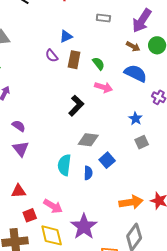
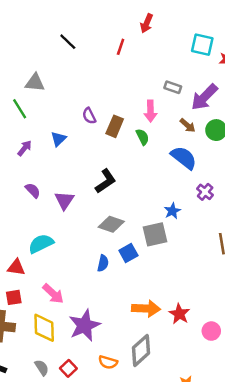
gray rectangle: (103, 18) -> (173, 87), moved
blue triangle: (66, 36) -> (58, 139), moved, turned -32
pink arrow: (104, 87) -> (150, 111), moved, turned 60
gray square: (142, 142) -> (155, 234), moved, size x1.5
purple triangle: (21, 149) -> (64, 200), moved
cyan semicircle: (64, 165) -> (41, 244), moved, turned 45
red square: (30, 215) -> (14, 297), moved

